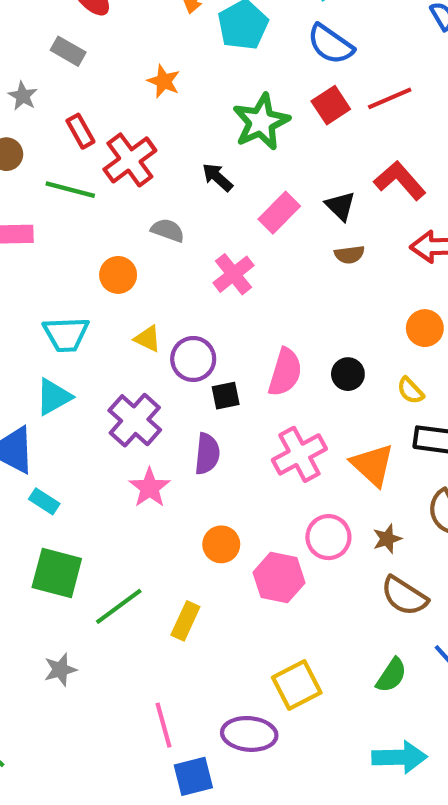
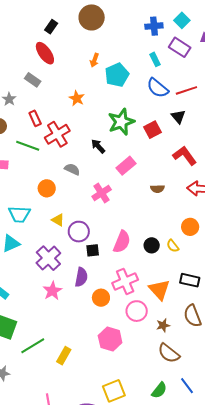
red line: (390, 98) -> (186, 90), moved
red square: (331, 105) -> (153, 130), moved
black triangle: (340, 206) -> (178, 117), moved
yellow semicircle: (410, 391) -> (173, 246), moved
pink circle: (328, 537) -> (137, 311), moved
orange circle: (221, 544) -> (101, 298), moved

